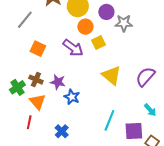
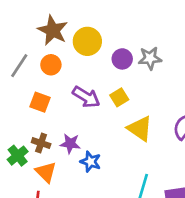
purple circle: (106, 12) -> (122, 59), moved
orange circle: (85, 27) -> (51, 65), moved
yellow square: (98, 42) -> (119, 97), moved

